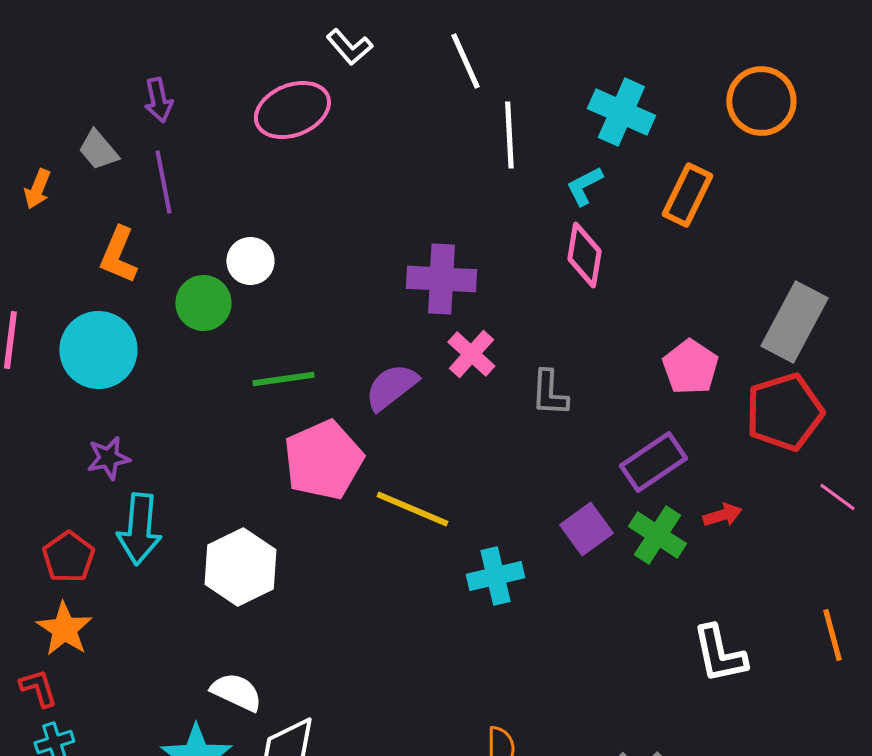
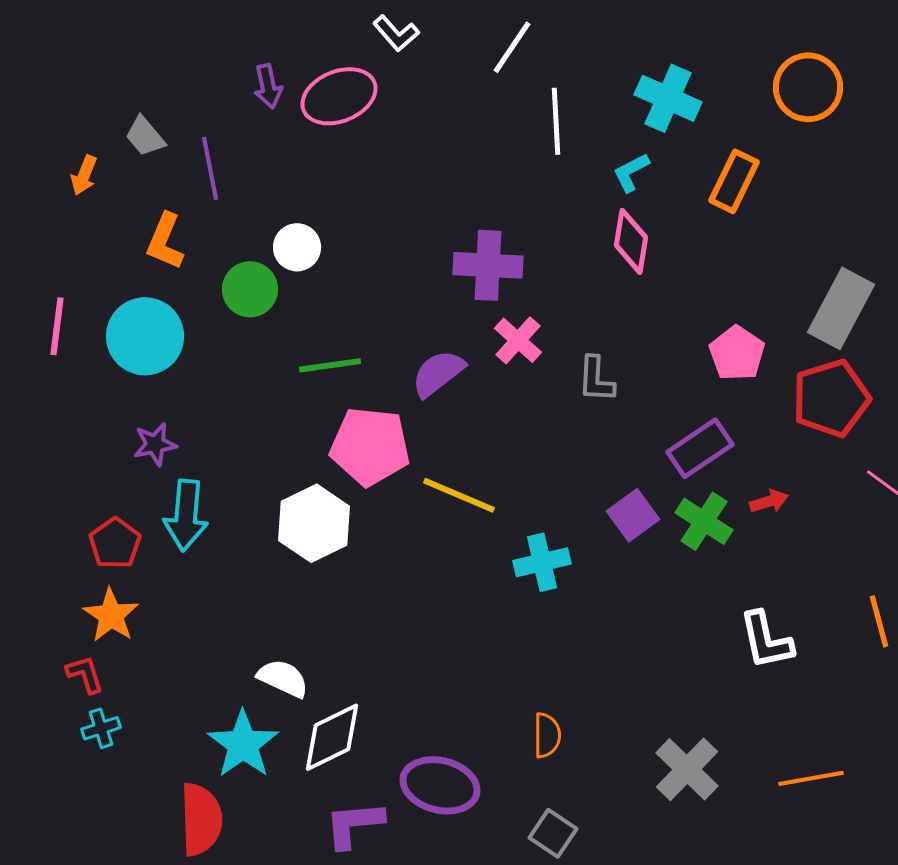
white line: (465, 61) -> (512, 47), turned 58
purple arrow: (158, 100) -> (268, 86), moved
pink pentagon: (323, 460) -> (370, 446), turned 30
white hexagon: (240, 567) -> (314, 523), moved

